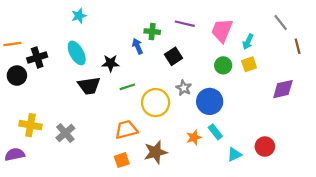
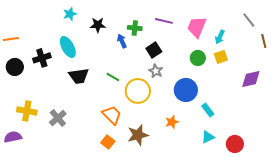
black cross: (37, 57) -> (42, 58), moved
black star: (110, 63) -> (98, 25), moved
green line: (127, 87) -> (113, 77), turned 48
gray star: (184, 88) -> (156, 71), moved
orange trapezoid: (126, 130) -> (112, 115), turned 60
cyan rectangle: (215, 132) -> (208, 110), moved
red circle: (265, 147) -> (235, 144), moved
orange square: (122, 160) -> (108, 142), turned -32

